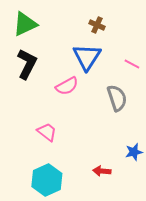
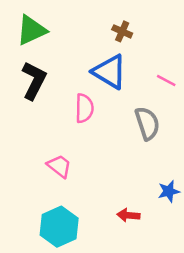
blue triangle: (87, 57) -> (110, 72), turned -32
pink semicircle: (67, 86) -> (84, 108), turned -60

